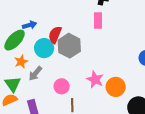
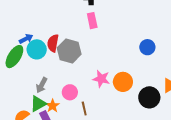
cyan circle: (44, 48) -> (37, 49), moved
orange star: (21, 62) -> (53, 106), moved
green triangle: (13, 84) -> (38, 104), moved, turned 48

